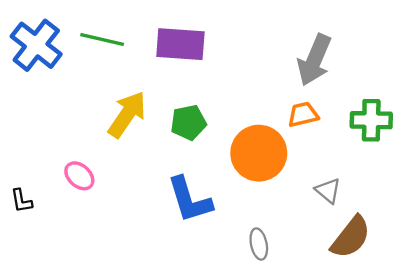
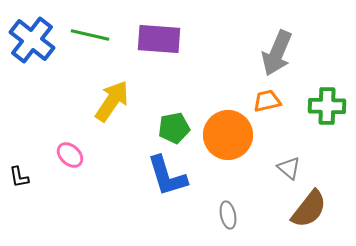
green pentagon: (188, 122) -> (174, 128), moved

